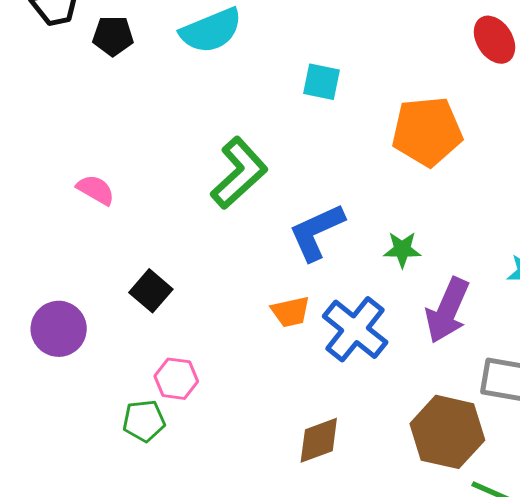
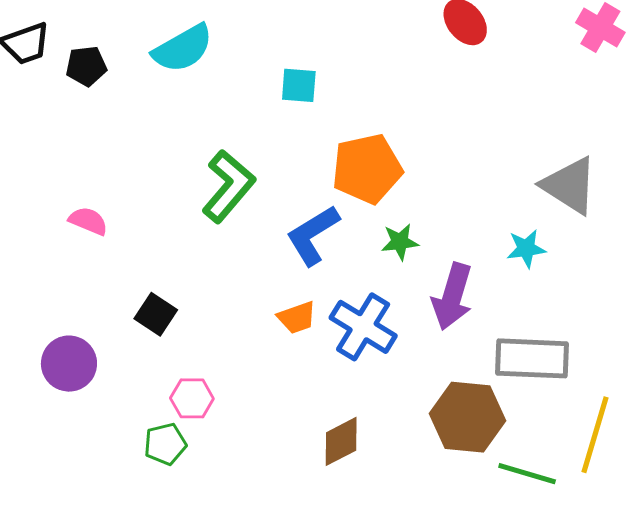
orange pentagon: (427, 131) -> (367, 169), moved

